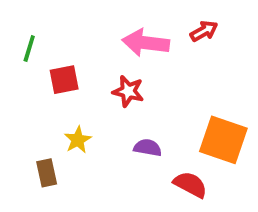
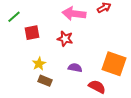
green line: (29, 49) -> (14, 17), turned 32
brown rectangle: (47, 173) -> (45, 81), moved, turned -56

